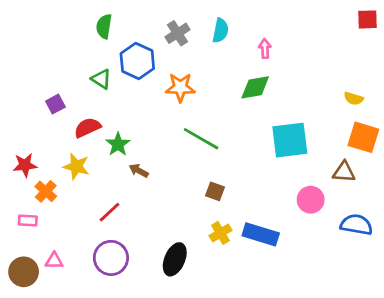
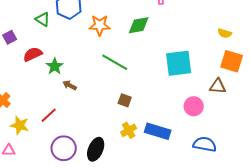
green diamond: (255, 87) -> (139, 25), moved
yellow star: (76, 166) -> (20, 125), moved
blue semicircle: (356, 225) -> (205, 144), moved
purple circle: (111, 258) -> (64, 148), moved

